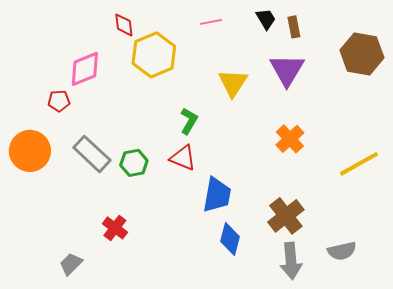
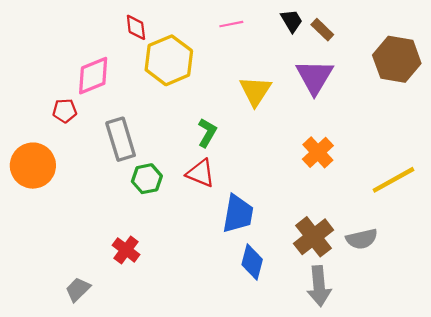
brown rectangle: (294, 27) -> (322, 30), turned -35
gray rectangle: (92, 154) -> (121, 139), moved, turned 30
gray semicircle: (342, 251) -> (362, 239), moved

